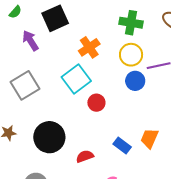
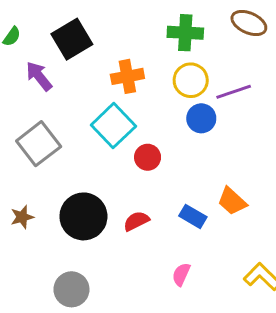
orange cross: (89, 47) -> (127, 76), turned 30
orange trapezoid: (149, 138) -> (232, 201), turned -65
red semicircle: (85, 156) -> (136, 221), moved

